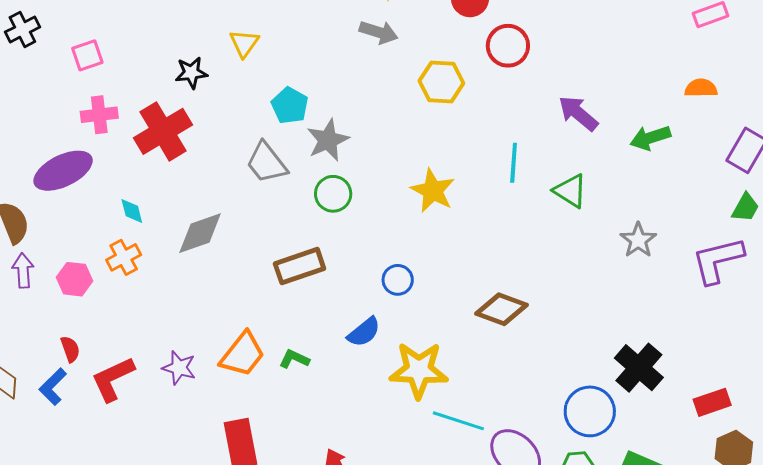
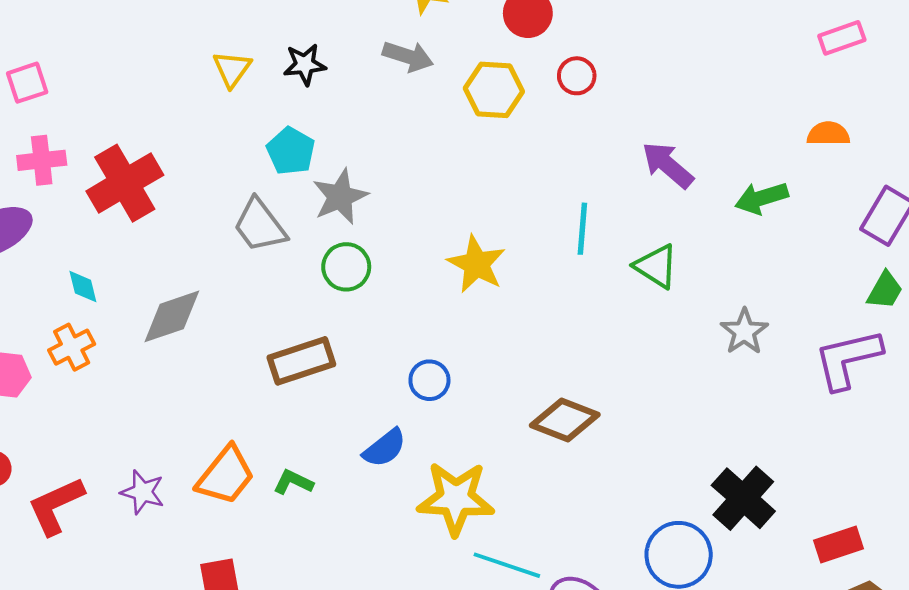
red circle: (508, 46) -> (577, 76), size x0.7
black star: (191, 73) -> (305, 64), moved
yellow hexagon: (441, 82) -> (494, 90), moved

